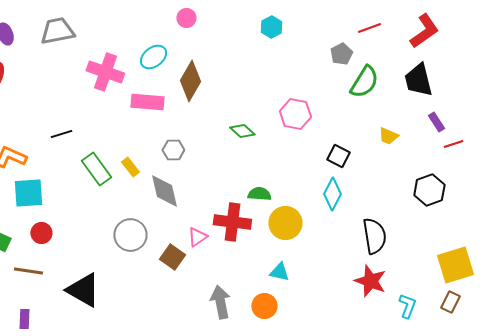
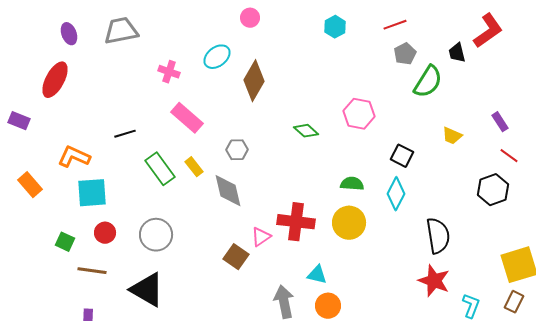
red line: (369, 28) -> (395, 25), moved
pink cross: (105, 72) -> (169, 72), size x0.6
black trapezoid: (418, 80) -> (457, 53), moved, size x0.6
pink rectangle: (147, 102) -> (187, 118), moved, turned 36
red line: (453, 144) -> (509, 156), moved, turned 54
green semicircle: (259, 194) -> (352, 184), moved
gray circle: (130, 235) -> (156, 235), moved
cyan triangle: (279, 272) -> (317, 275), moved

